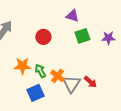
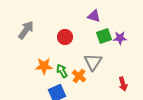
purple star: (108, 38) -> (120, 38), moved
red arrow: (90, 82) -> (123, 84), moved, turned 32
gray triangle: (71, 84) -> (93, 62), moved

